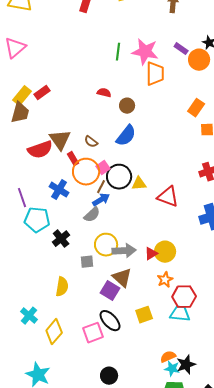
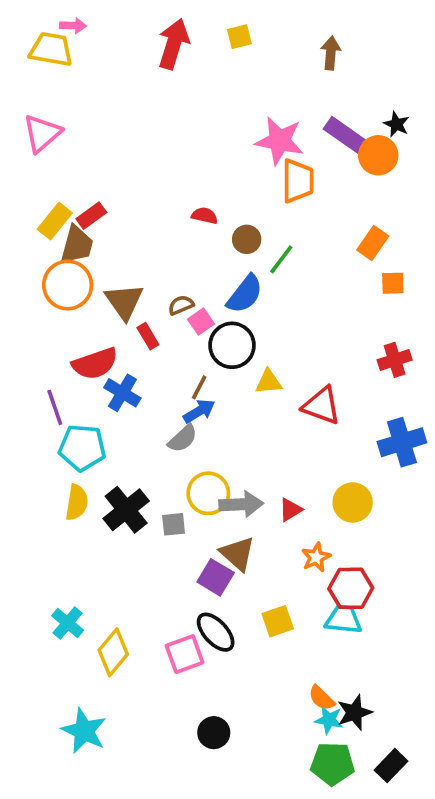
purple rectangle: (181, 49) -> (345, 135), size x1.6
green line: (118, 52) -> (281, 259), moved, turned 30
brown trapezoid: (20, 113) -> (77, 245), moved
brown semicircle: (91, 142) -> (181, 305), turned 120
red semicircle: (40, 150) -> (95, 364), moved
pink square: (103, 168) -> (201, 322), moved
orange circle: (86, 172) -> (68, 285), moved
black circle: (119, 177) -> (232, 345), moved
black cross: (61, 239) -> (126, 510), moved, size x1.4
yellow circle: (165, 252) -> (353, 502), moved
yellow semicircle: (62, 287) -> (77, 502), moved
orange semicircle: (168, 357) -> (322, 698), turned -112

